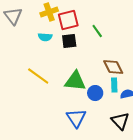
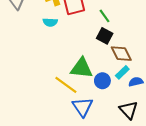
black square: (69, 41) -> (105, 36), moved, turned 35
yellow line: (38, 76) -> (66, 85), moved
cyan rectangle: (114, 85) -> (122, 72), turned 48

